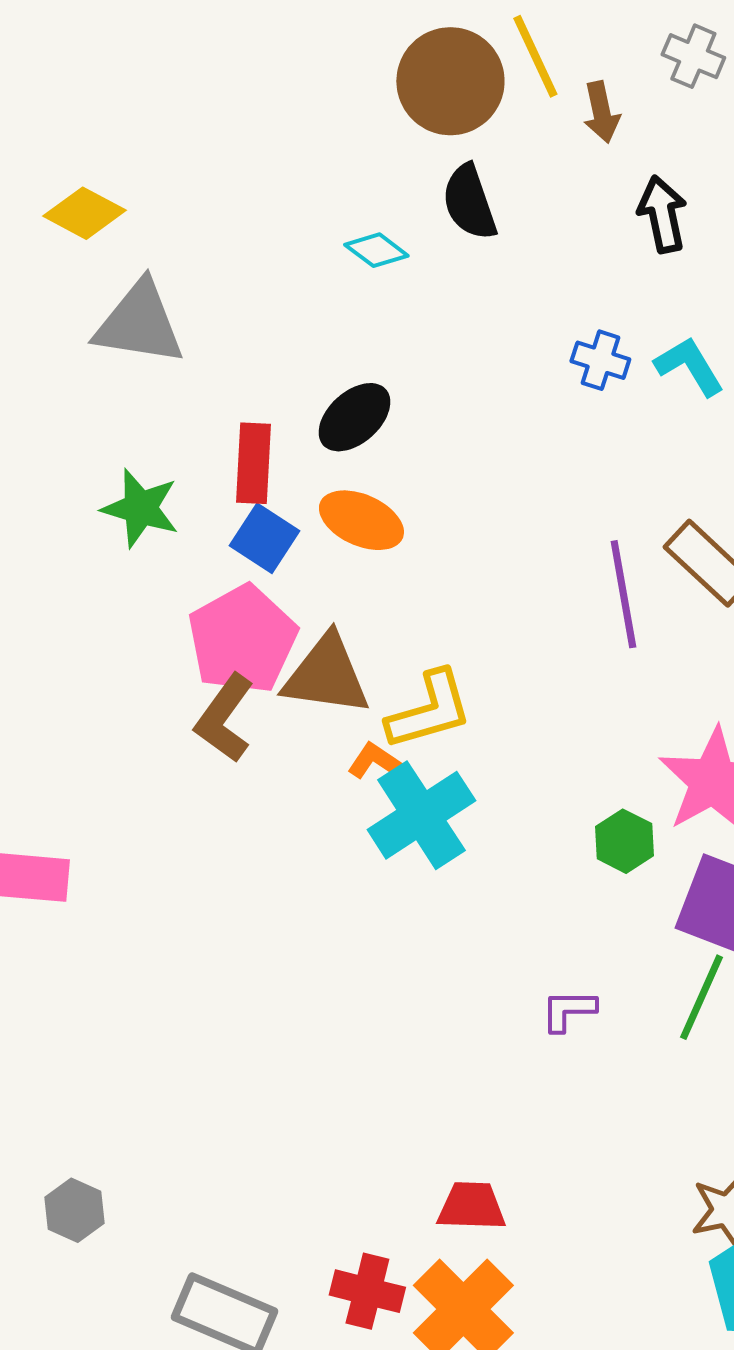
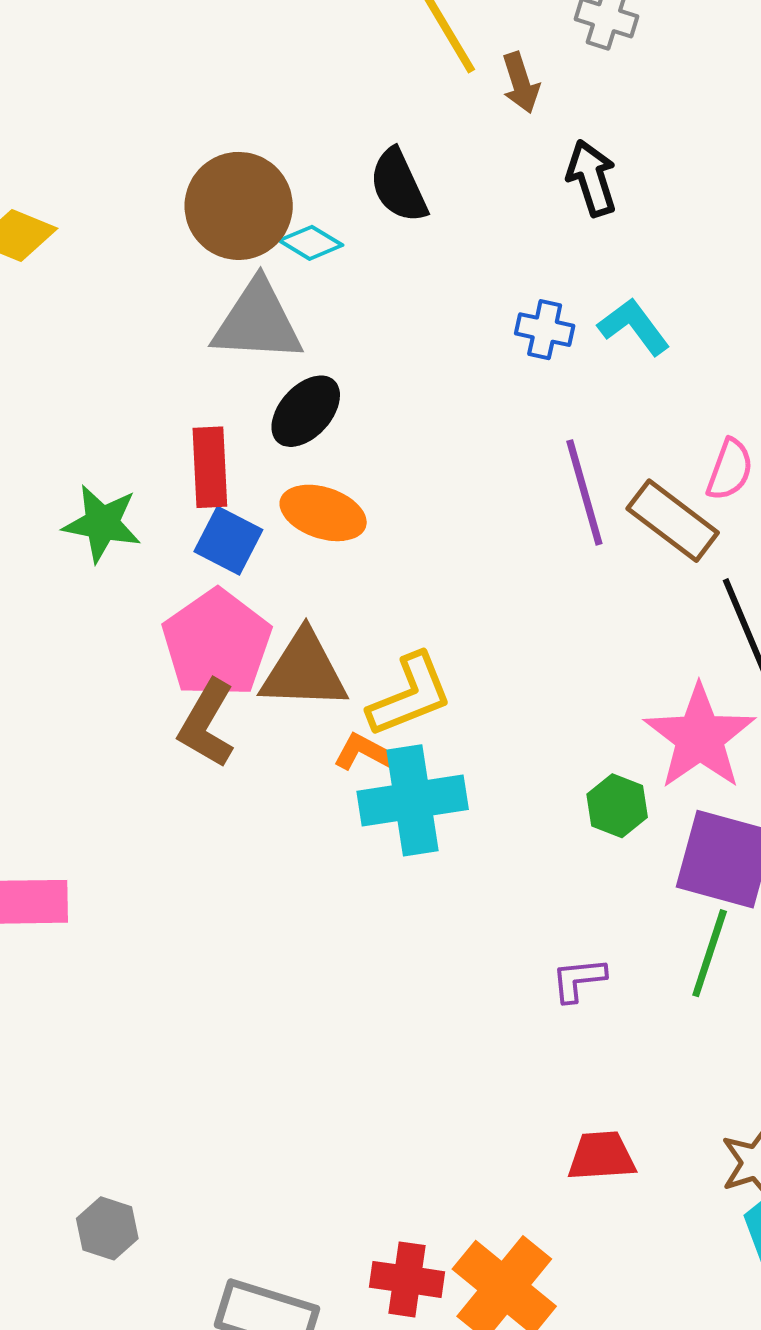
brown circle: (450, 81) -> (239, 206), moved
gray triangle: (139, 323) -> (257, 322), moved
purple line: (623, 594) -> (584, 492), moved
cyan cross: (421, 815) -> (413, 800), turned 30
red trapezoid: (471, 1206) -> (602, 1156), moved

